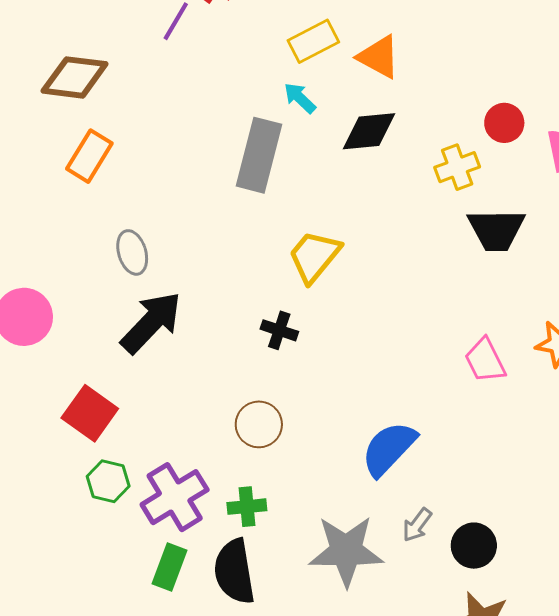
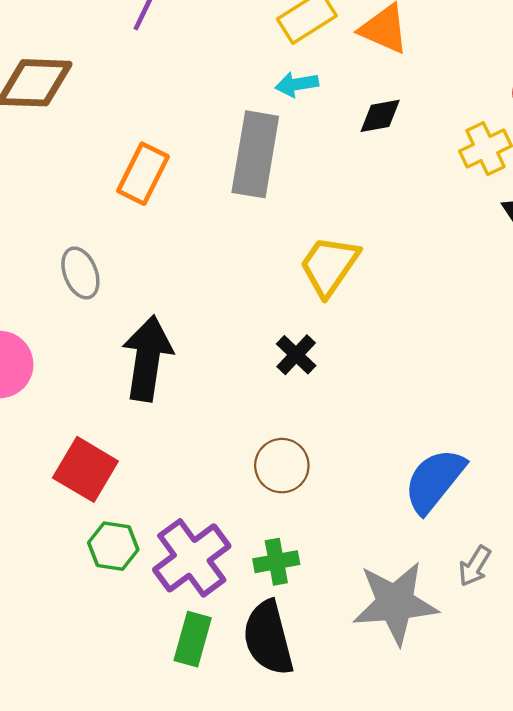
cyan arrow: (300, 98) -> (297, 84), turned -48
black diamond: (369, 131) -> (380, 116), size x0.7
orange rectangle: (89, 156) -> (143, 174), moved
gray ellipse: (132, 252) -> (80, 273), moved
black arrow: (151, 323) -> (147, 358), turned -30
black cross: (279, 330) -> (296, 355), turned 30

